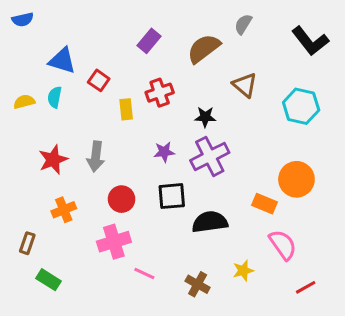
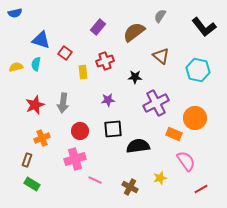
purple cross: (210, 156) -> (156, 103), moved
brown rectangle: (27, 243) -> (27, 160), moved

